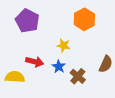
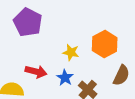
orange hexagon: (84, 19) -> (105, 44), moved

